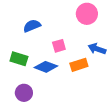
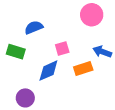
green rectangle: (19, 59) -> (16, 52), moved
blue diamond: (46, 67) -> (48, 71), turned -45

